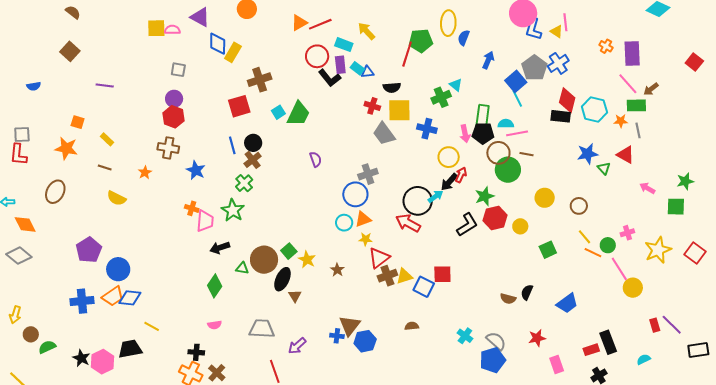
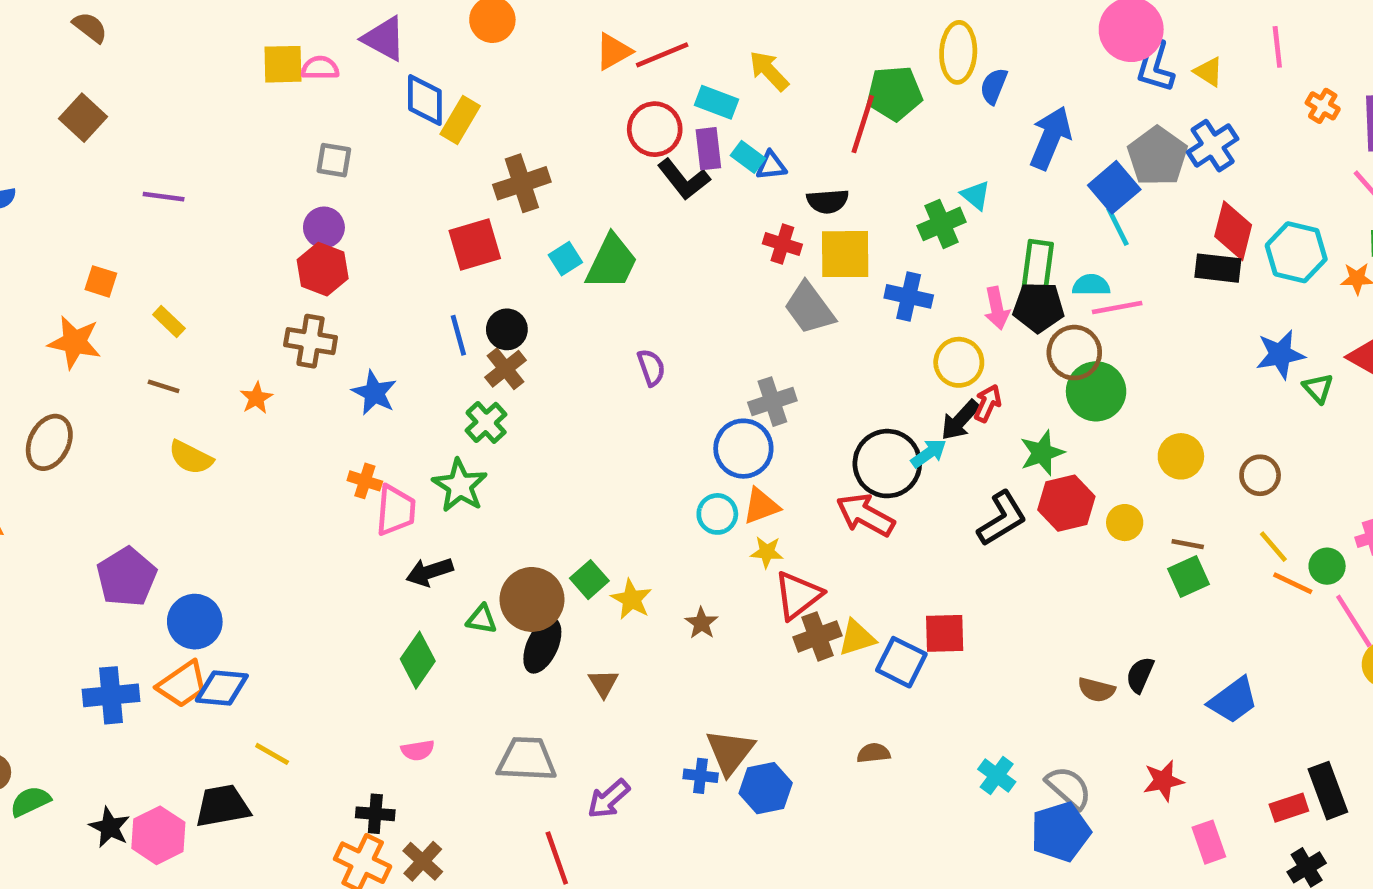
pink line: (565, 22) -> (1277, 47), moved
blue arrow: (488, 60) -> (1051, 138), size x1.5
brown line: (527, 154) -> (1188, 544), moved
black ellipse: (282, 279) -> (542, 645), moved

